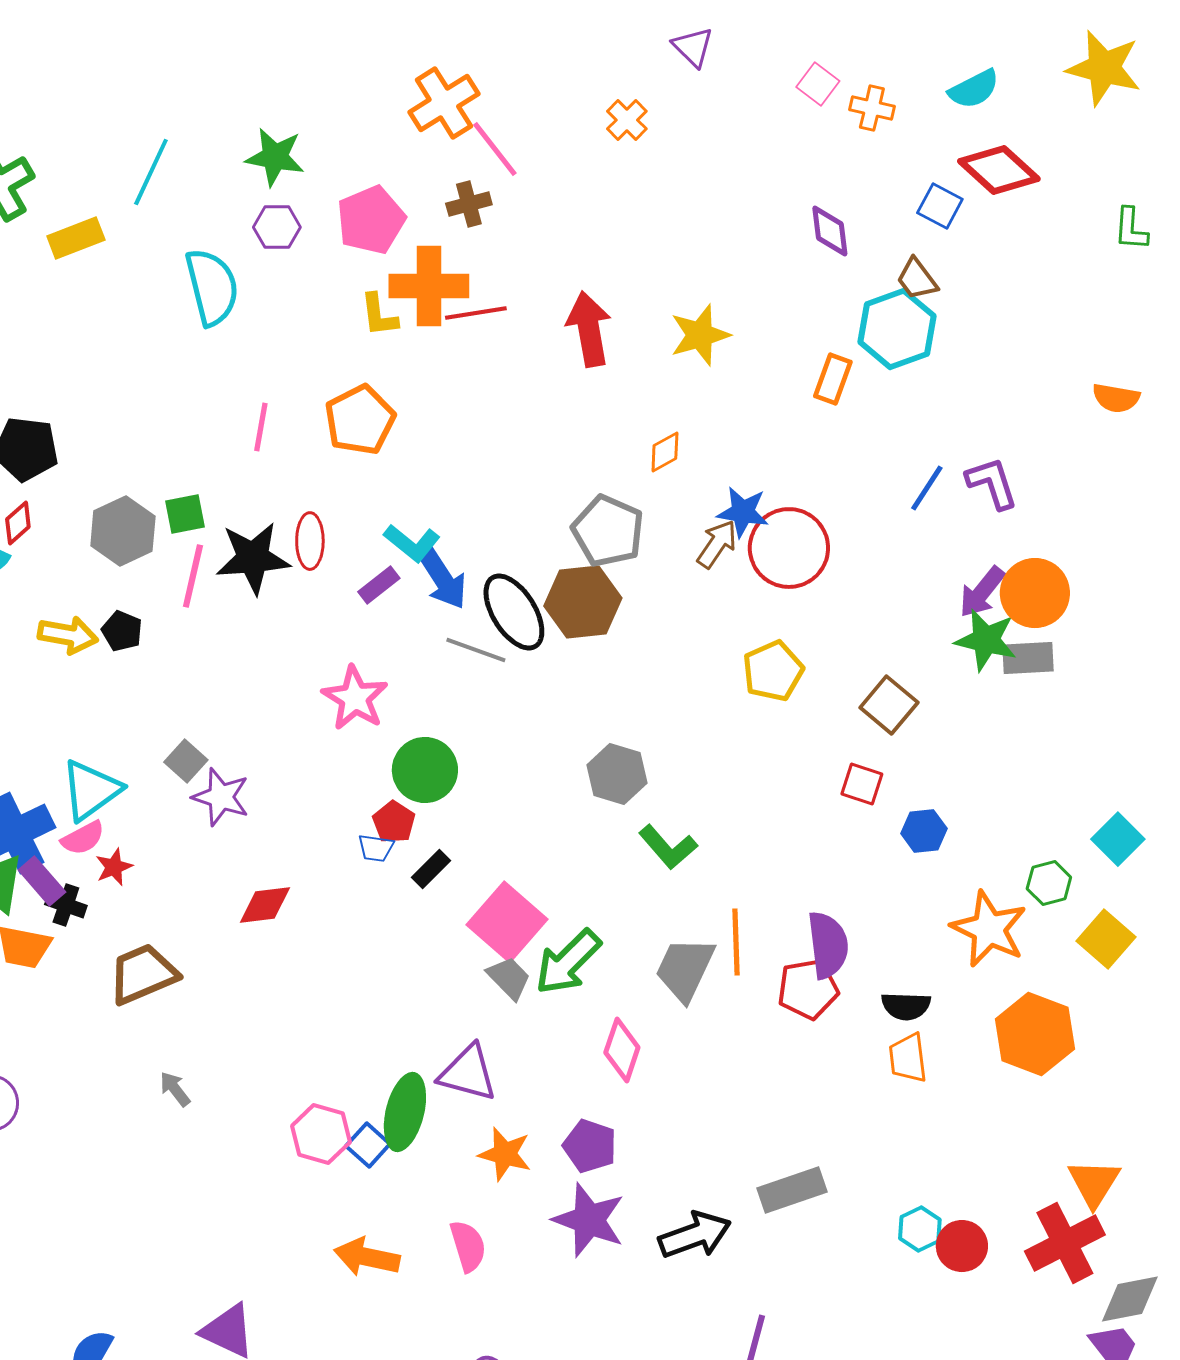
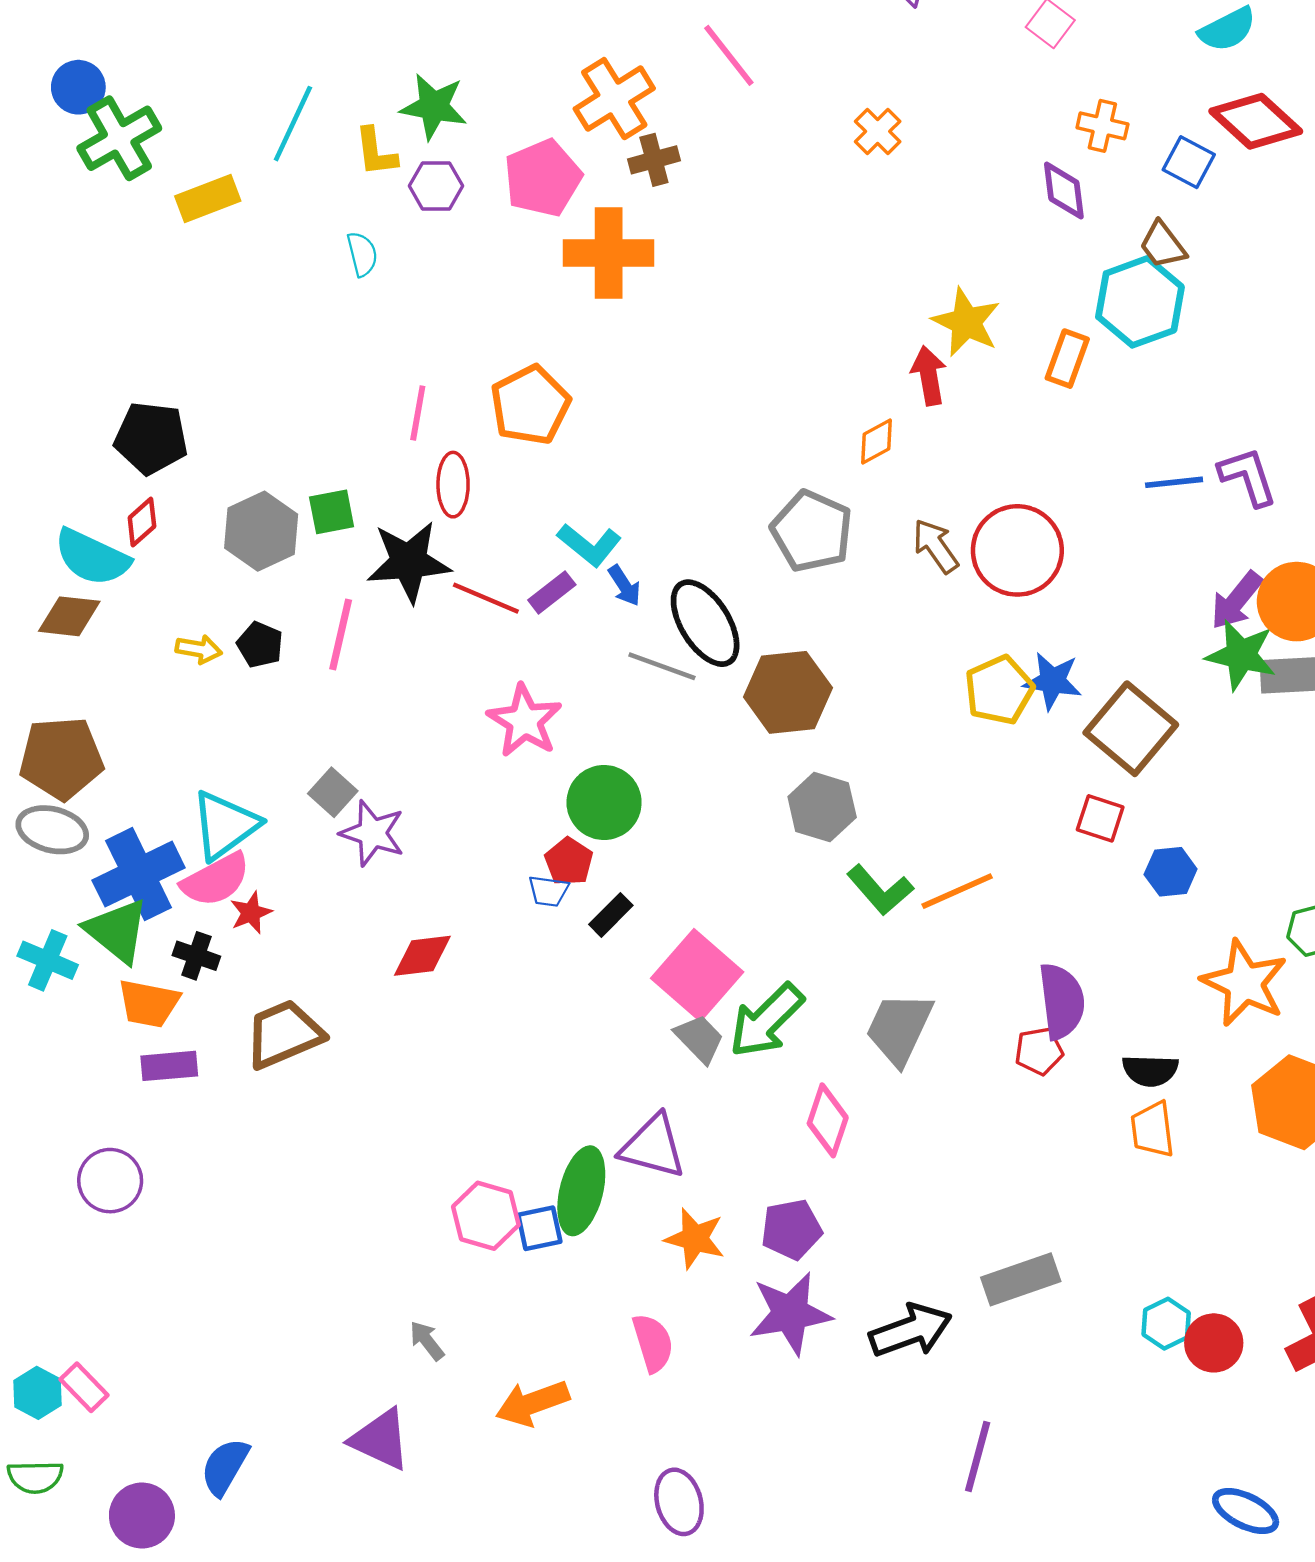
orange cross: (444, 103) -> (614, 99), moved
orange cross: (872, 108) -> (1102, 126), moved
orange cross: (627, 120) -> (878, 131), moved
pink line: (495, 149) -> (729, 55), moved
cyan semicircle: (212, 287) -> (362, 254), size x0.5
red line: (476, 313) -> (486, 598), moved, turned 32
yellow L-shape: (379, 315) -> (376, 152), moved
red arrow: (589, 329) -> (929, 376), moved, size x0.7
yellow star: (700, 335) -> (966, 322), moved, turned -30
blue line: (927, 488) -> (1174, 482), turned 51
blue star: (743, 512) -> (1053, 681), moved
red ellipse: (310, 541) -> (453, 485), moved
brown arrow: (717, 544) -> (936, 546), turned -69
pink line: (193, 576) -> (341, 634), moved
blue arrow: (443, 579) -> (624, 586), size x0.6
brown hexagon: (583, 602) -> (788, 692), moved
yellow arrow: (68, 635) -> (199, 649), size x0.7
brown square: (889, 705) -> (1131, 729), size x1.4
pink semicircle: (83, 838) -> (216, 880), size x1.4
purple rectangle: (42, 881) -> (169, 1066), moved, turned -54
orange line: (736, 942) -> (957, 891), moved, turned 68
red pentagon: (808, 989) -> (1039, 1051), size x0.7
gray arrow: (175, 1089) -> (427, 1341), moved
blue square: (368, 1145) -> (539, 1228), turned 36
purple pentagon: (590, 1146) -> (791, 1229), turned -30
purple star: (589, 1220) -> (790, 1313), turned -30
orange arrow: (367, 1257) -> (533, 1403), moved, turned -32

